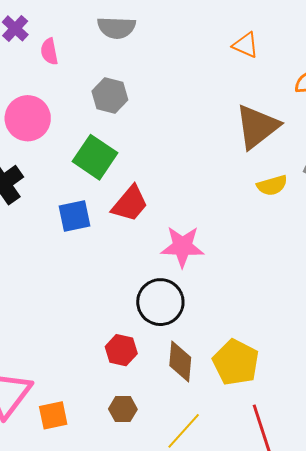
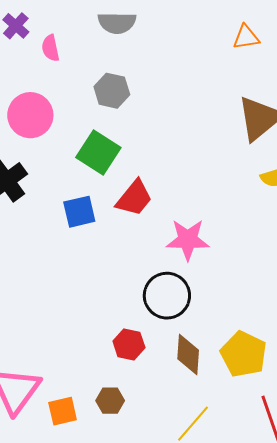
orange triangle: (246, 45) -> (246, 37), turned -32
brown hexagon: (123, 409) -> (110, 401), moved

